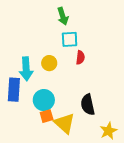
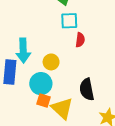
yellow circle: (49, 63) -> (51, 62), moved
orange square: (47, 116) -> (43, 100), turned 32

